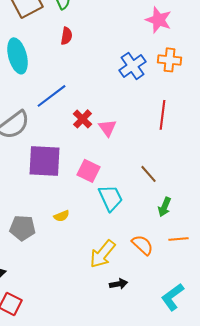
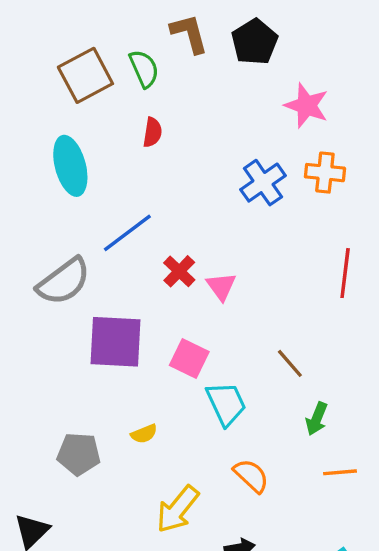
red line: (163, 115) -> (345, 273), moved
orange semicircle: (143, 245) -> (251, 476), moved
yellow arrow: (103, 254) -> (178, 509), moved

